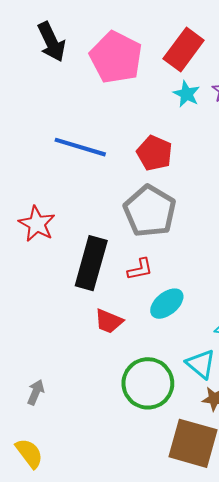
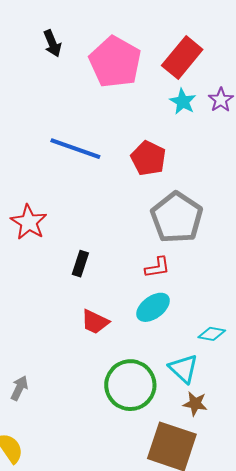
black arrow: (51, 42) -> (52, 43), size x0.7
gray pentagon: (150, 211) -> (177, 217), moved
black rectangle: (91, 263) -> (80, 264), size x0.5
red L-shape: (140, 269) -> (157, 267), moved

